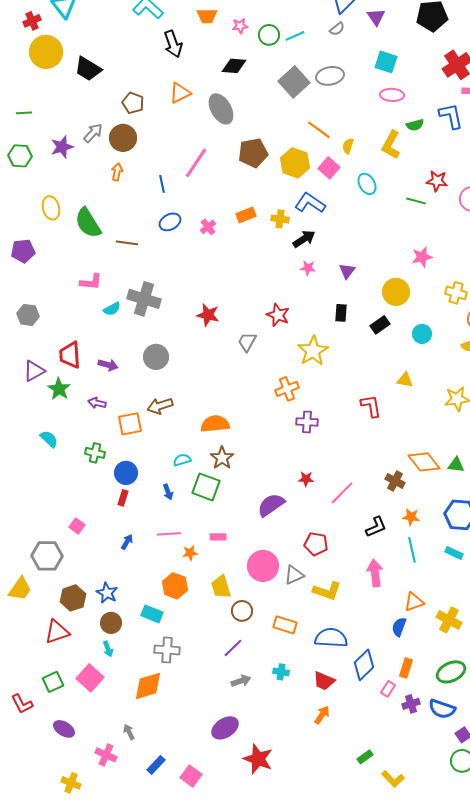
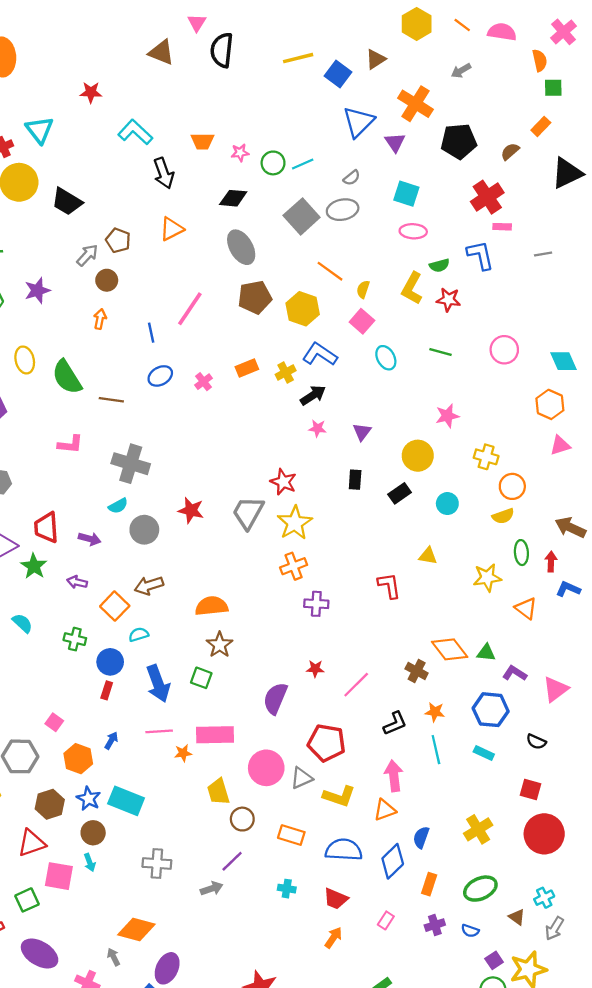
gray semicircle: (337, 29) -> (352, 178), moved
gray ellipse: (221, 109) -> (241, 247), moved
gray arrow: (93, 133) -> (87, 255), moved
brown circle: (123, 138) -> (107, 280), size x0.7
pink square: (329, 168) -> (362, 321), moved
red star: (437, 181) -> (448, 300), moved
cyan ellipse: (367, 184) -> (386, 358), moved
yellow cross: (280, 219) -> (286, 373), turned -36
cyan semicircle: (112, 309) -> (118, 506), moved
red star: (208, 315) -> (191, 510), moved
gray trapezoid: (247, 342) -> (248, 513), size x1.5
yellow star: (313, 351) -> (295, 523), moved
orange square: (130, 424) -> (115, 606), turned -35
cyan semicircle: (182, 460) -> (139, 635), moved
green square: (206, 487) -> (201, 678), size x0.7
blue arrow: (168, 492) -> (158, 684), size x2.0
purple semicircle: (271, 505) -> (275, 698), turned -32
pink rectangle: (218, 537) -> (215, 735), size x2.0
red pentagon: (316, 544) -> (327, 743), size x1.4
orange hexagon: (175, 586) -> (78, 759), moved
orange triangle: (414, 602) -> (385, 810), moved
cyan rectangle: (152, 614) -> (126, 801), moved, size x1.4
yellow cross: (449, 620) -> (478, 829), turned 30
blue diamond: (364, 665) -> (393, 861), moved
pink square: (90, 678) -> (59, 876), moved, turned -32
gray arrow: (241, 681) -> (212, 889), moved
orange diamond: (148, 686) -> (136, 930), moved, turned 32
pink rectangle: (388, 689) -> (386, 920), moved
blue semicircle: (442, 709) -> (470, 931), size x0.6
purple ellipse: (225, 728) -> (167, 968), moved, turned -32
purple ellipse: (64, 729) -> (40, 954), size x1.5

